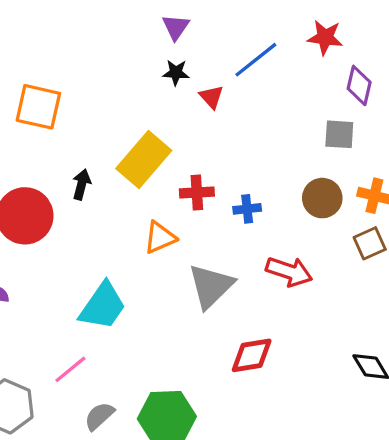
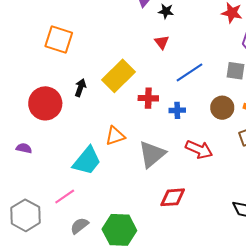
blue line: (256, 60) -> (189, 72), moved
black star: (176, 73) -> (166, 11), moved
orange triangle: (160, 238) -> (115, 136), moved

